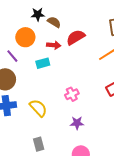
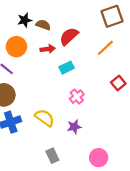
cyan rectangle: (43, 63) -> (67, 68), moved
purple star: (77, 123) -> (74, 127), moved

